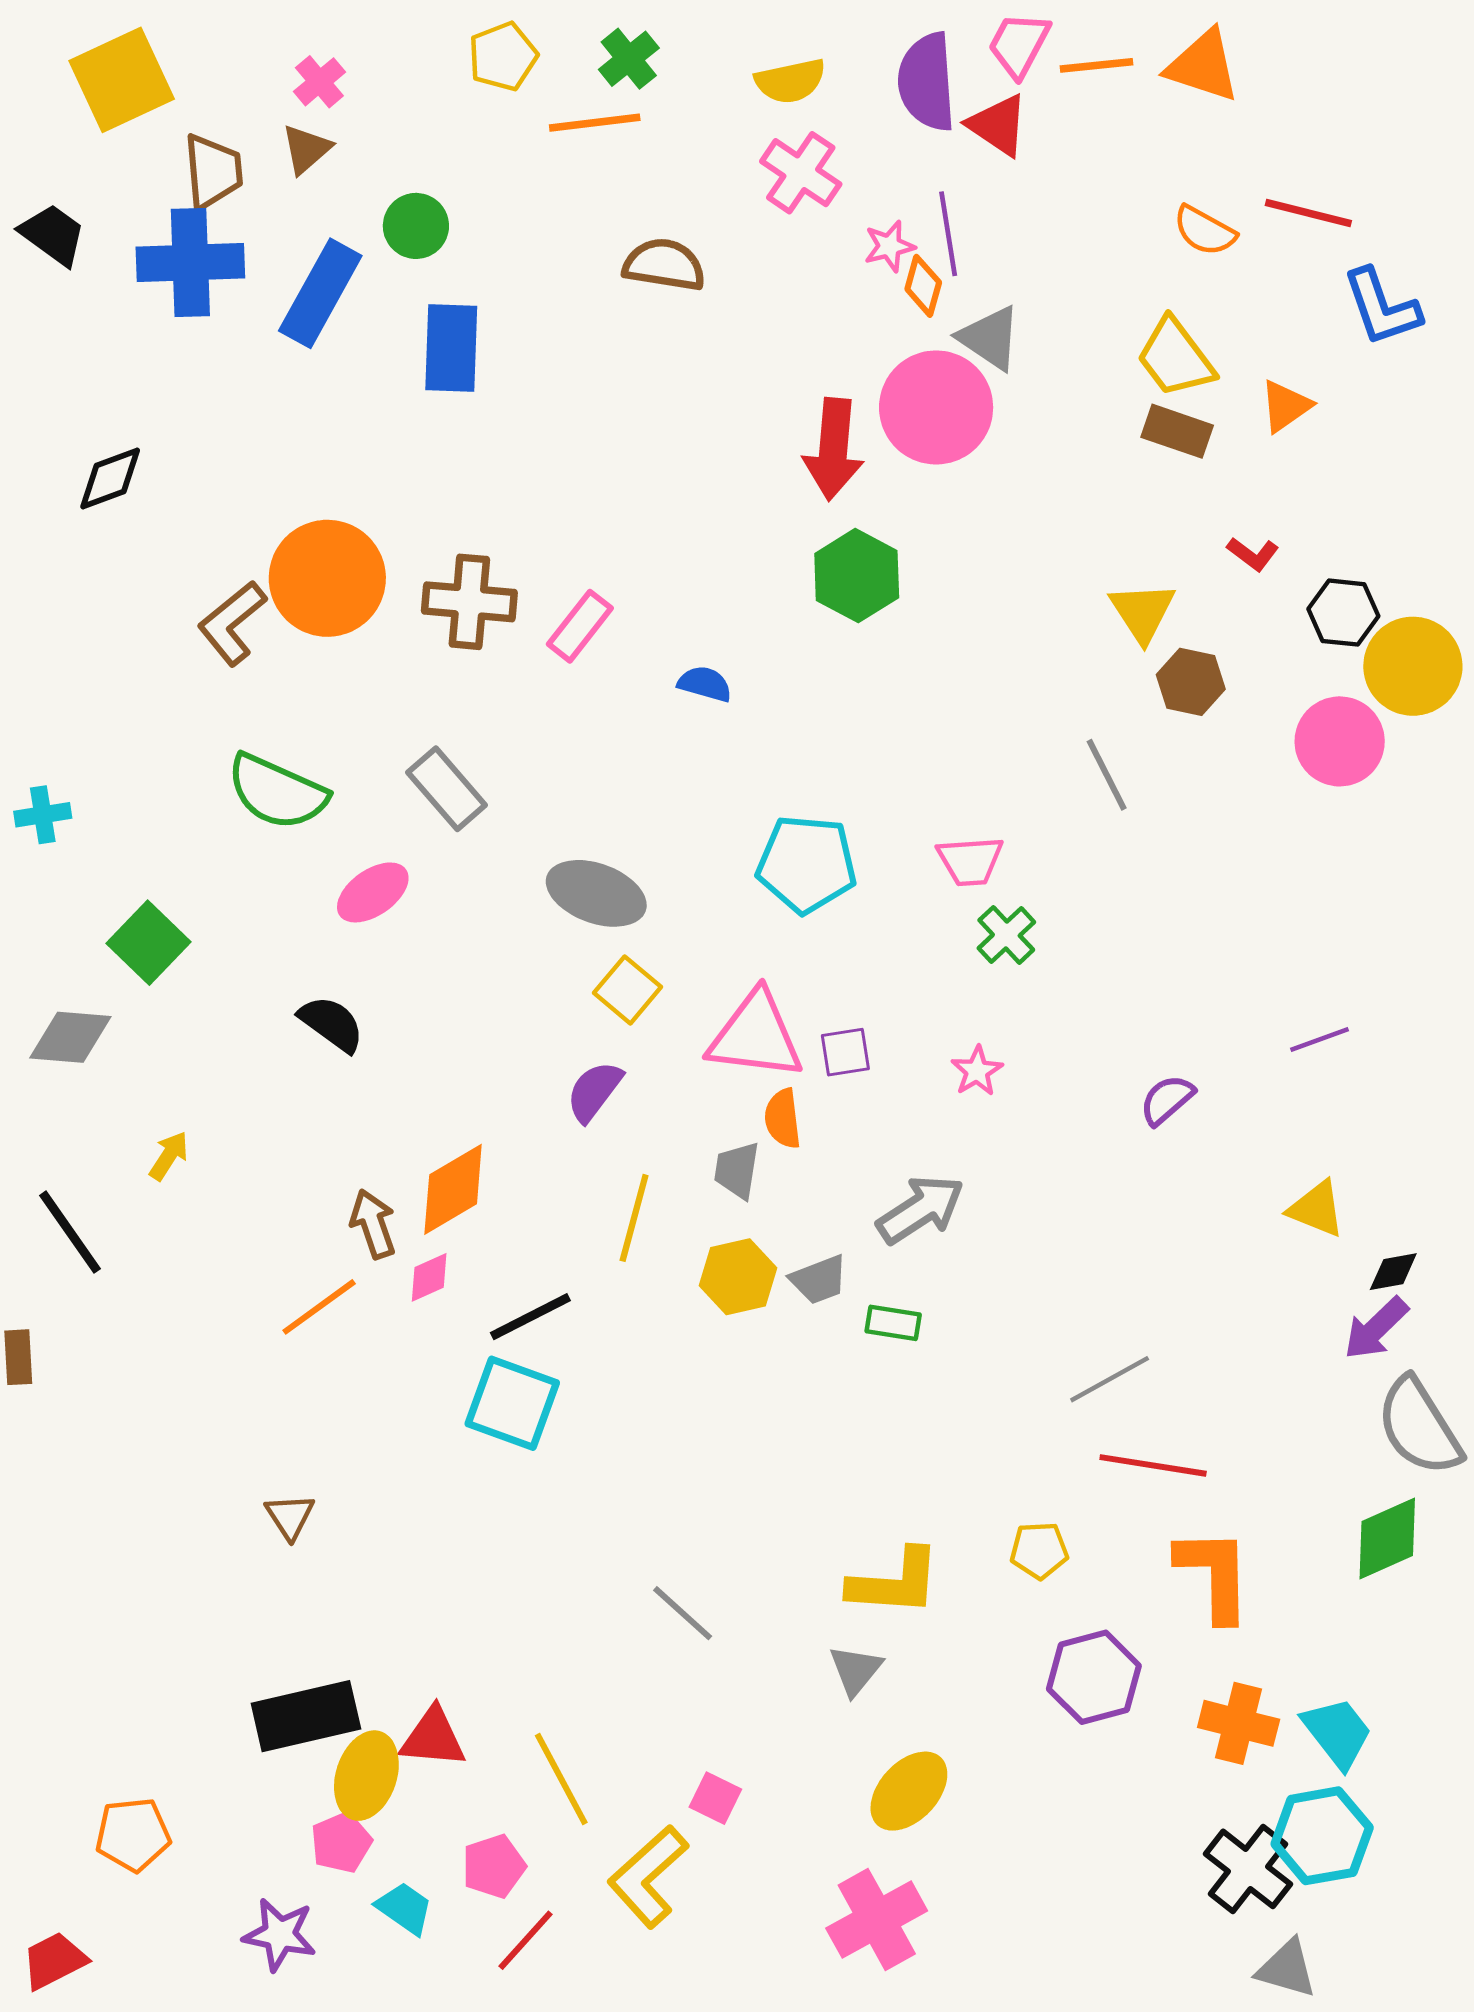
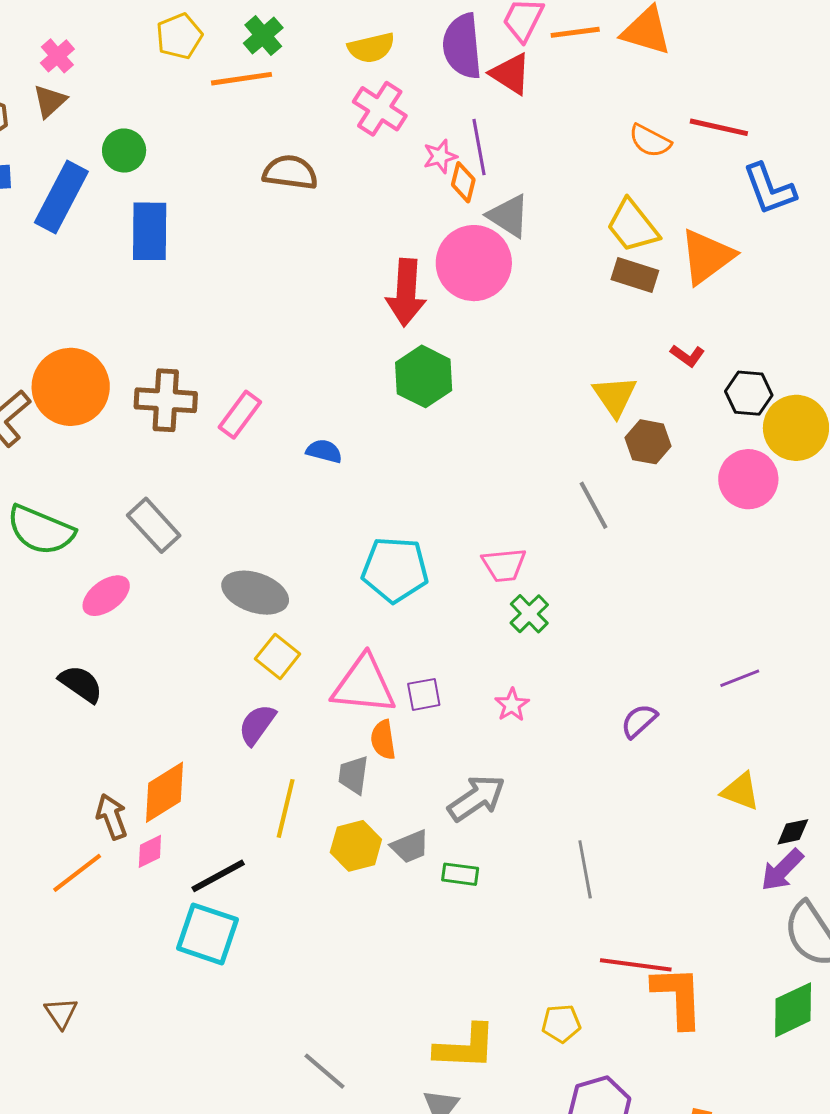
orange triangle: (1286, 406) -> (707, 256), size x1.6
gray line: (1110, 1379) -> (585, 869), moved, turned -70
orange L-shape: (1214, 1574) -> (678, 997), moved

